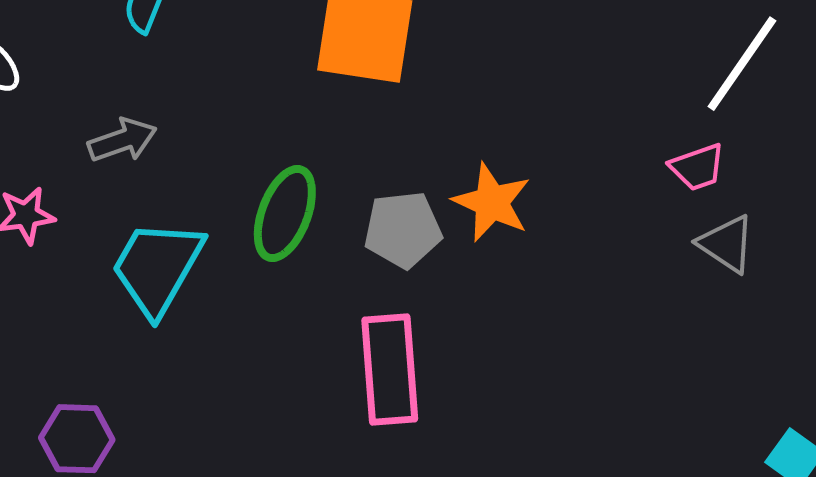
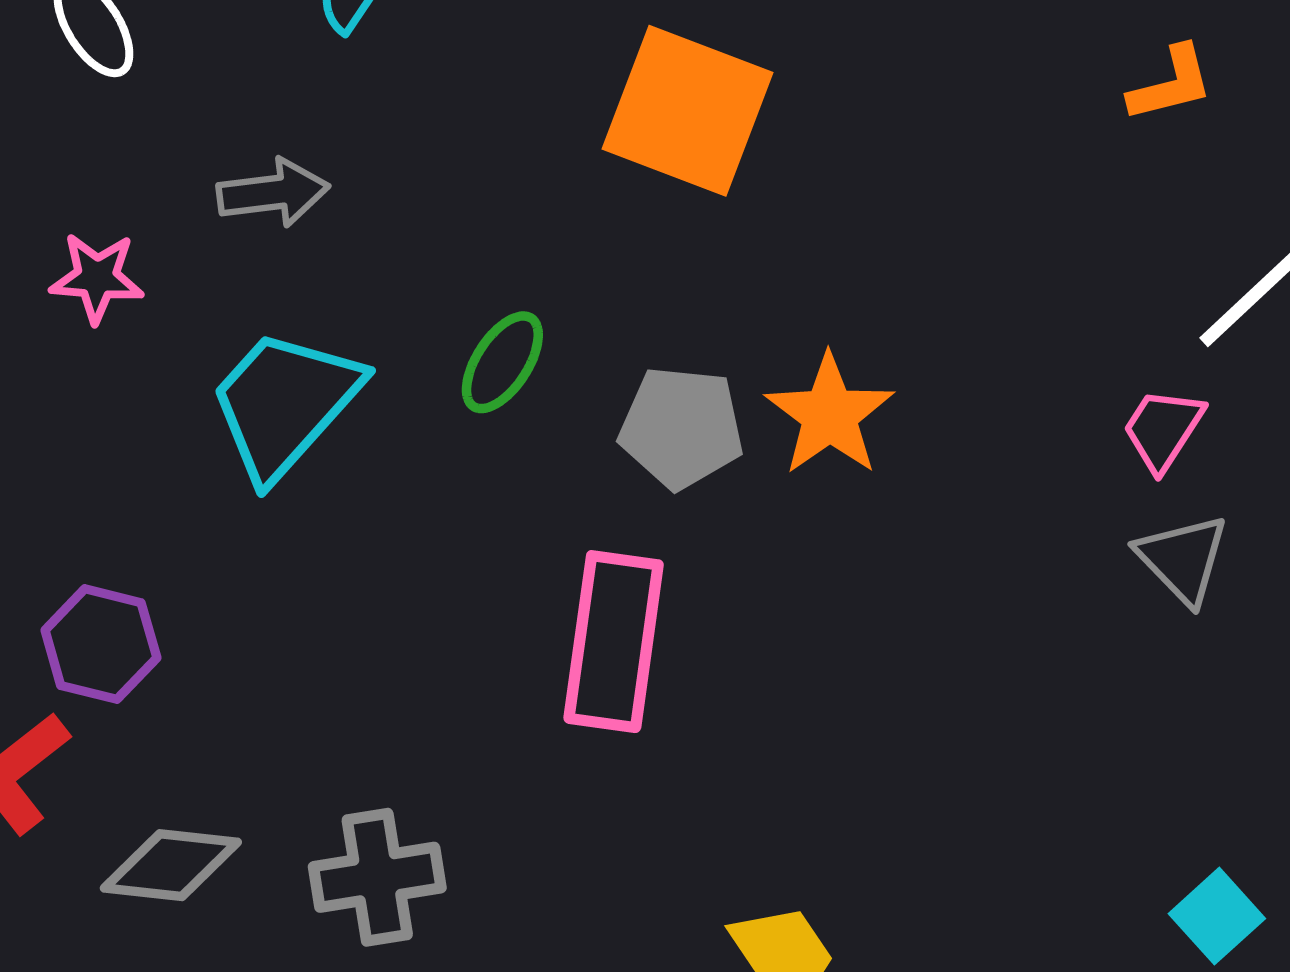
pink trapezoid: (697, 167) -> (1163, 429), turned 130
green ellipse: (285, 213) -> (502, 362), size x0.7

